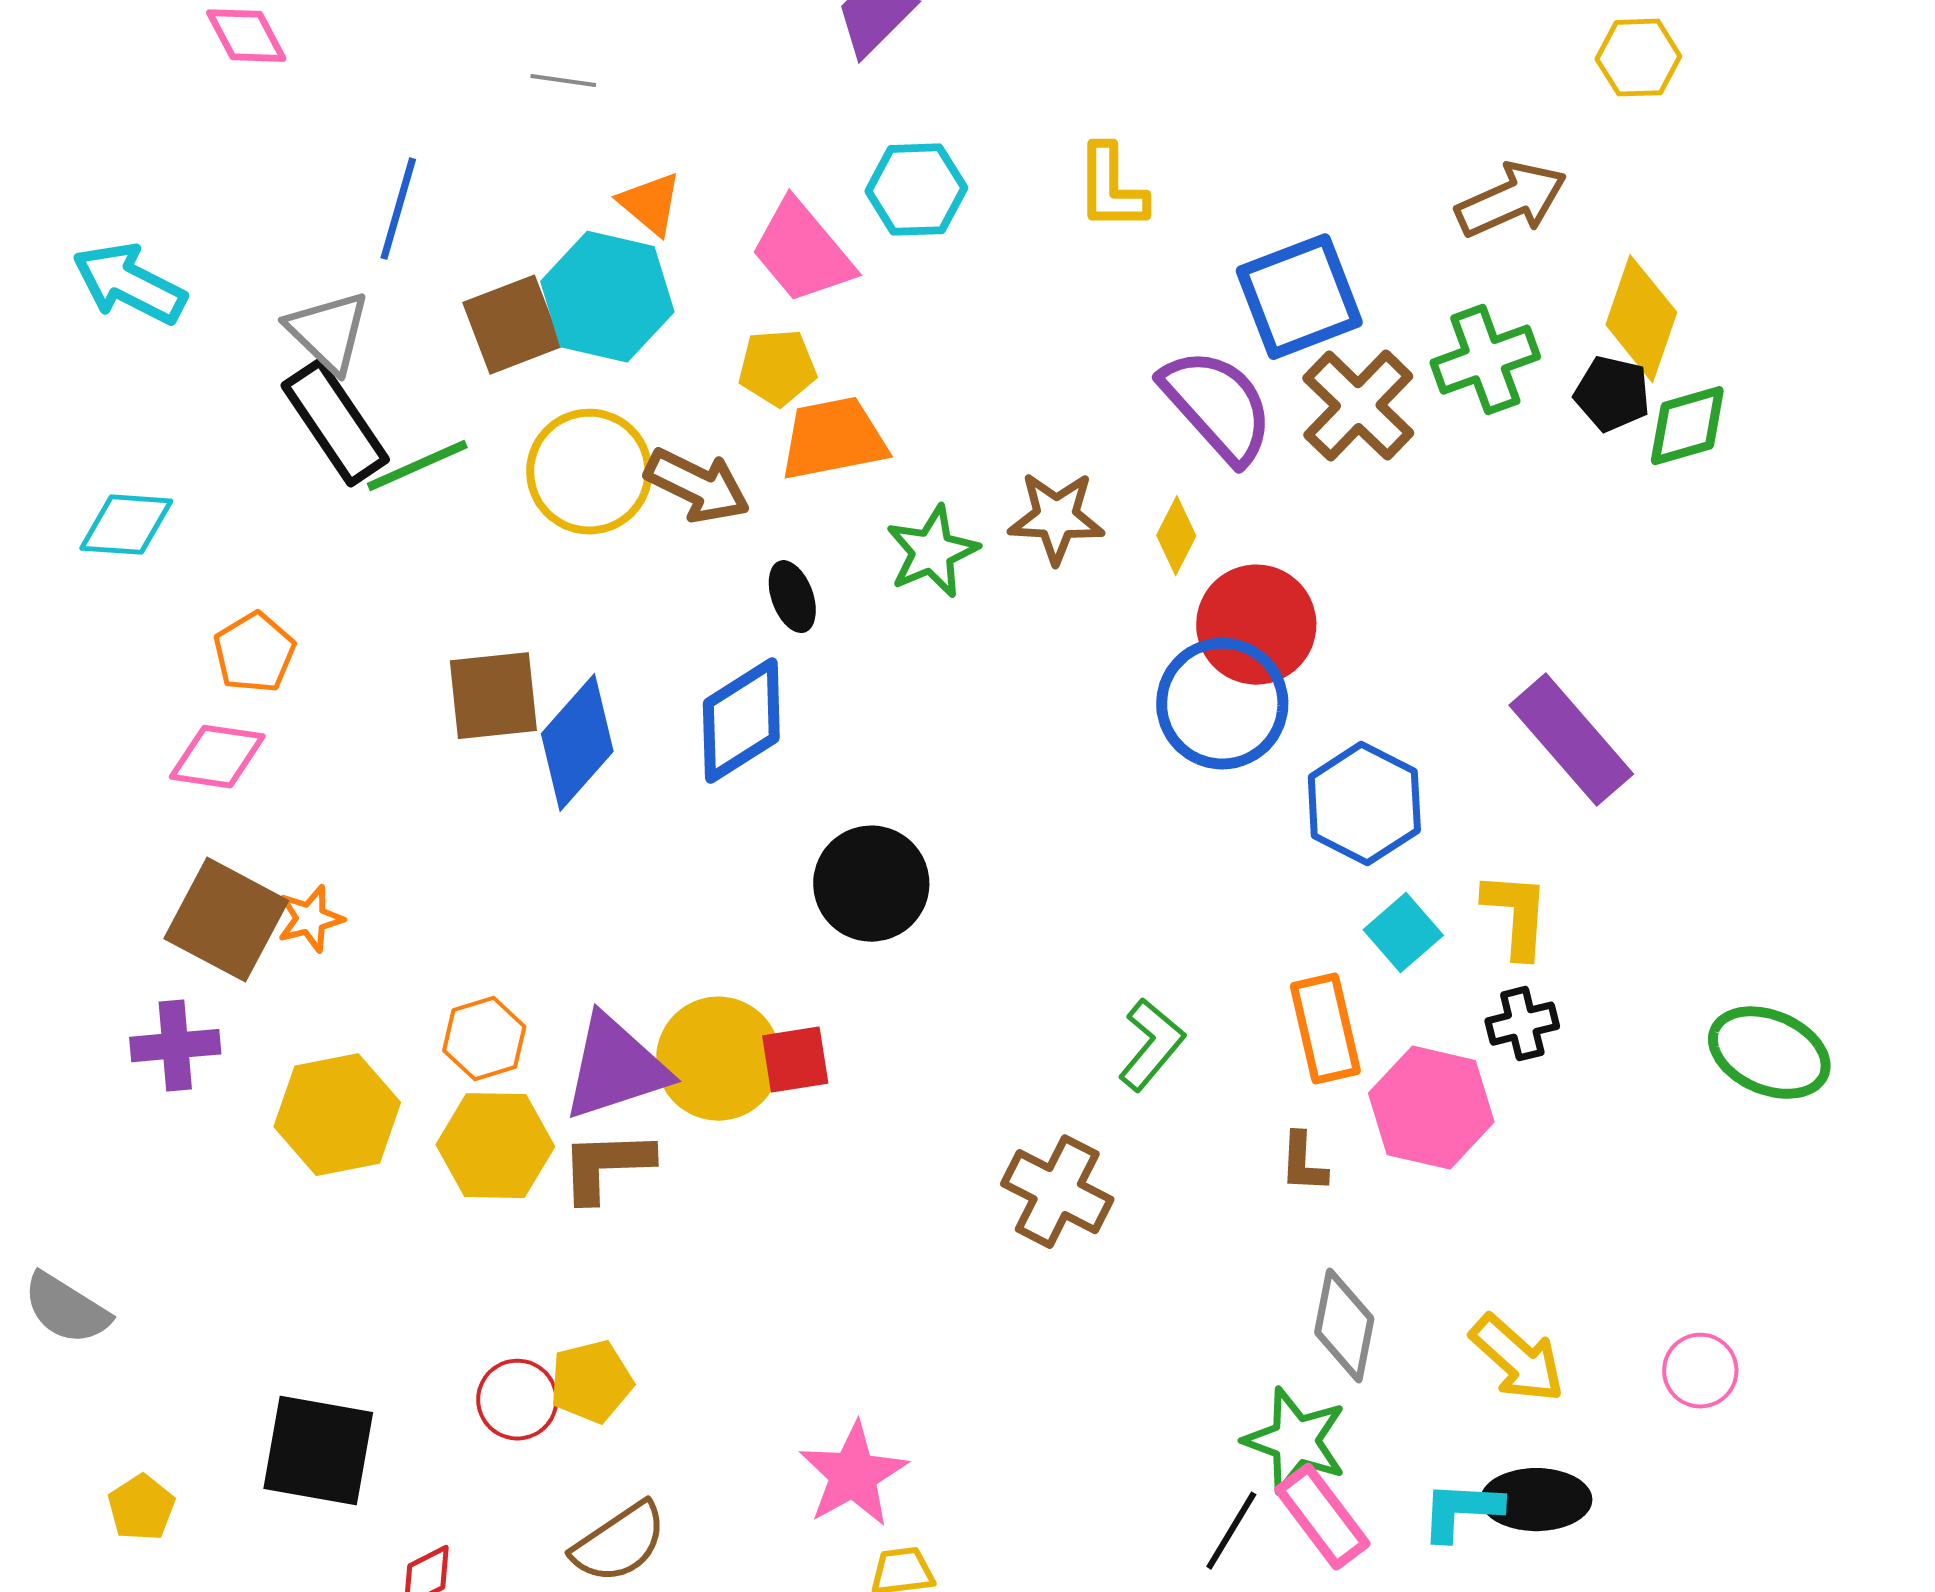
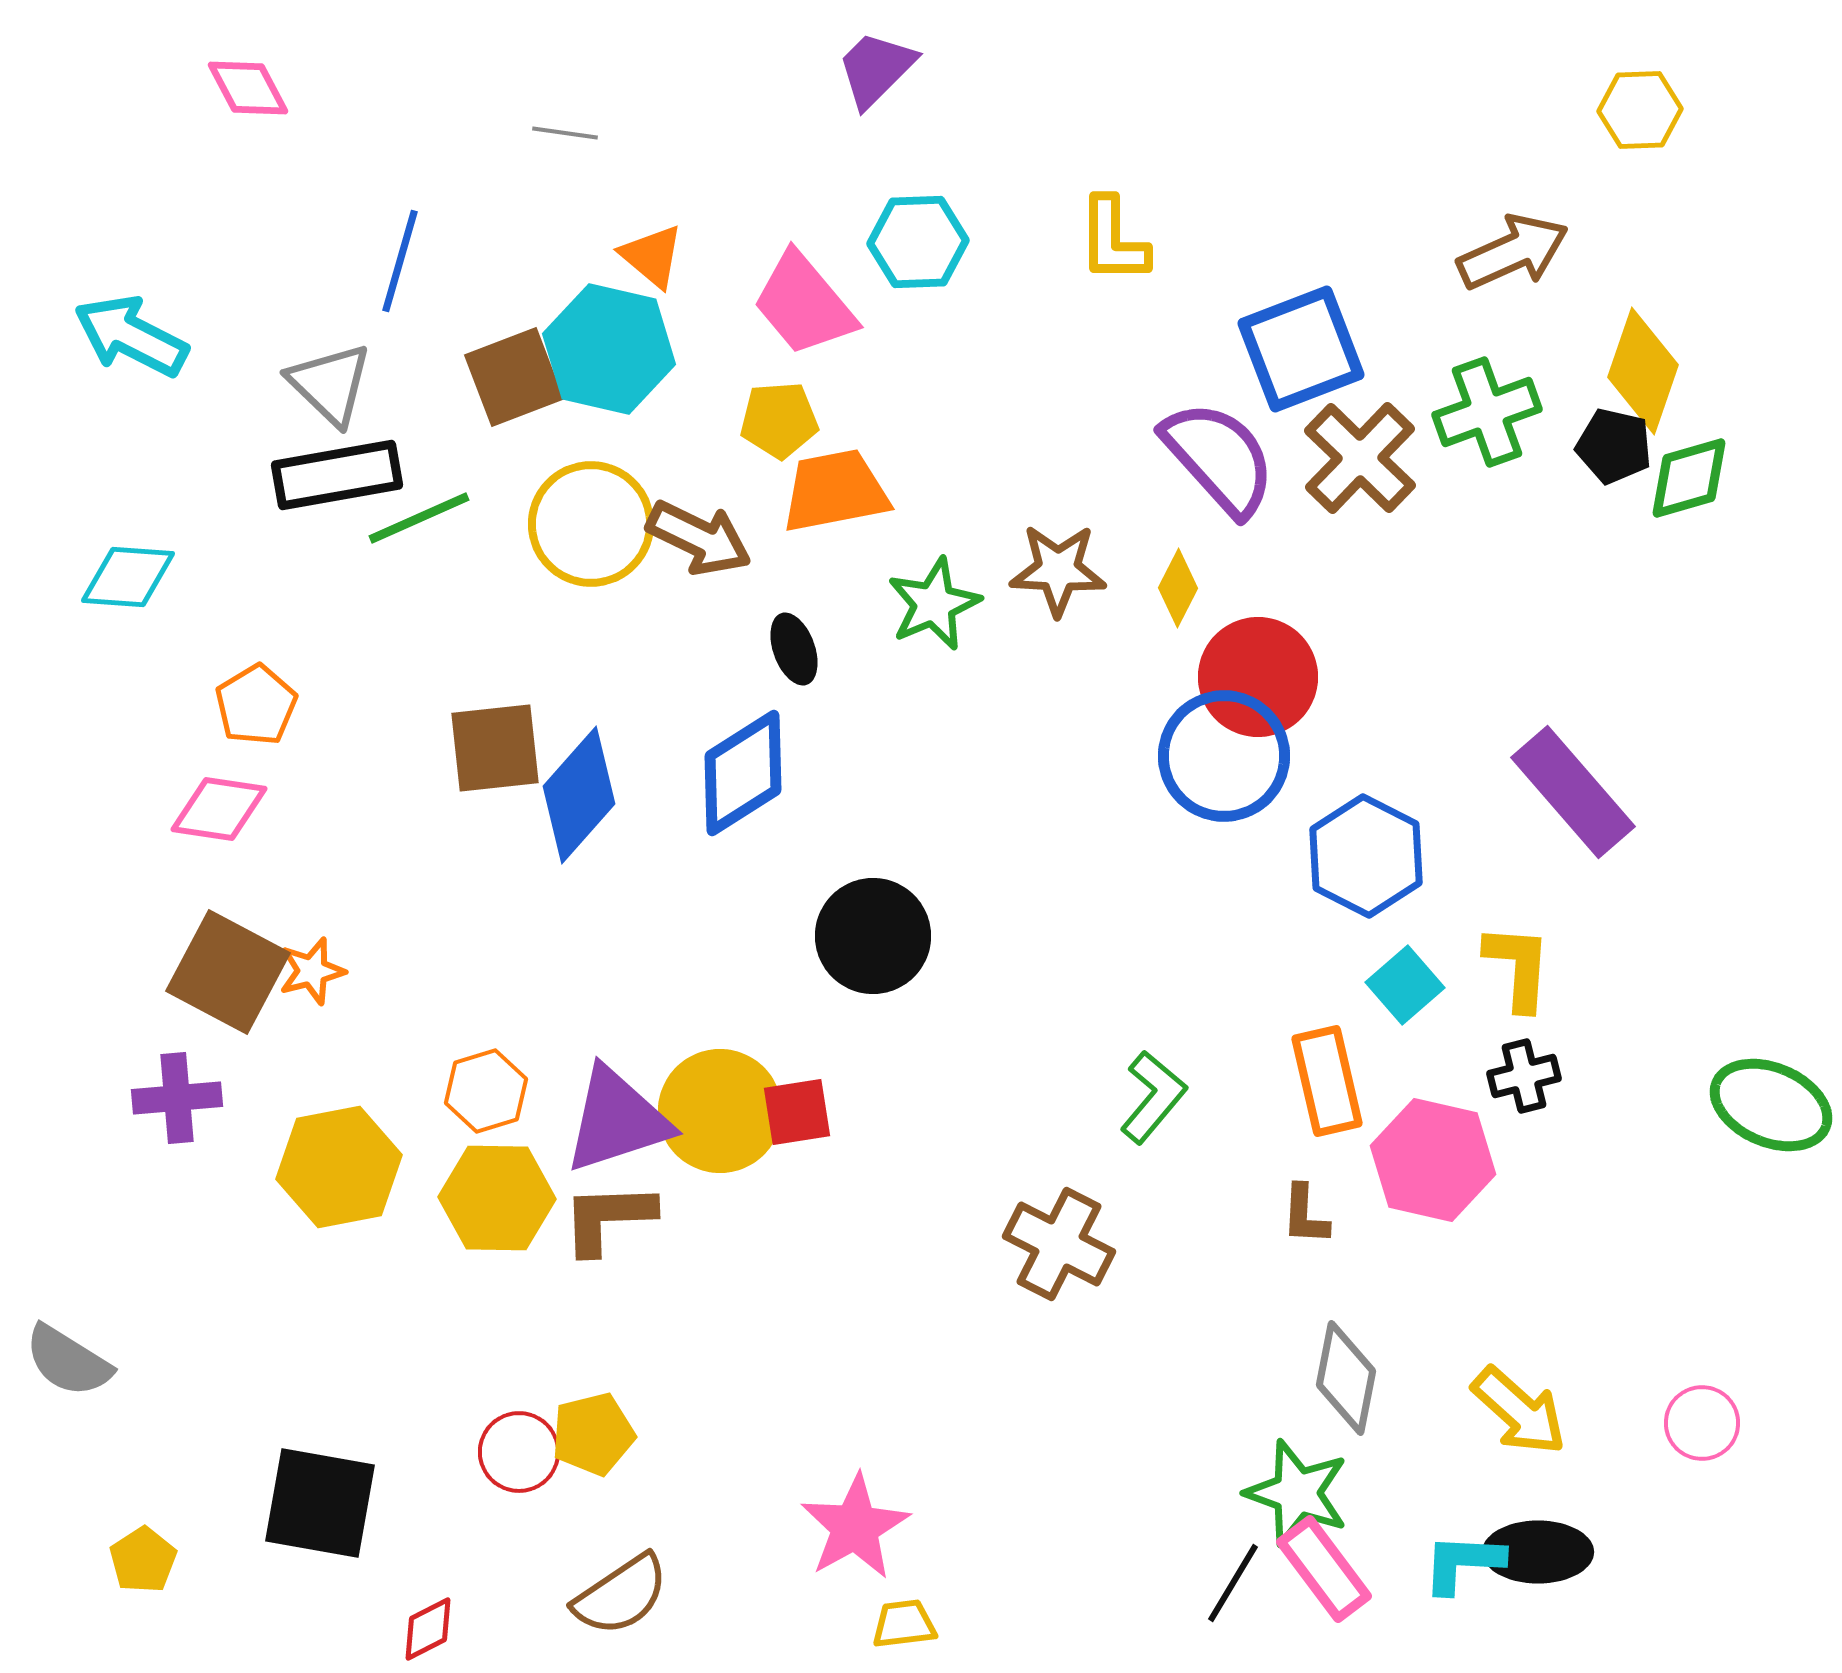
black rectangle: (335, 423) -> (337, 475), turned -66

